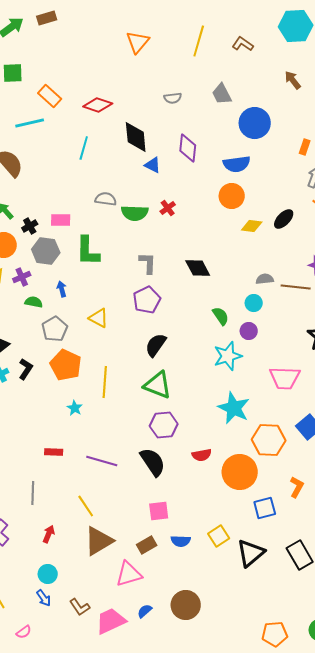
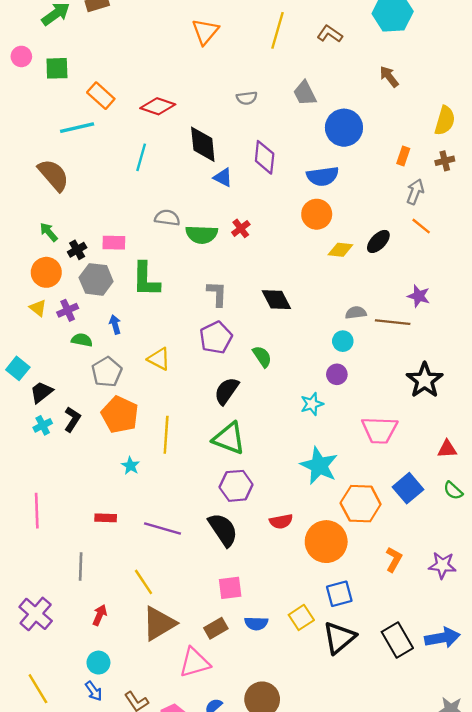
green semicircle: (221, 316) -> (262, 357), moved
cyan star: (228, 356) -> (312, 404), size x0.7
blue square: (265, 508) -> (339, 594), moved

